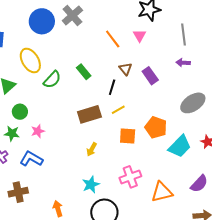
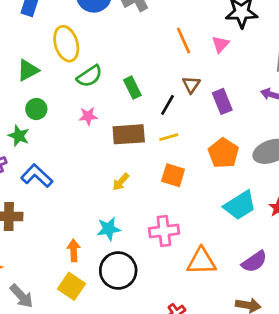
green rectangle: (84, 72) -> (132, 88), moved
orange pentagon: (156, 127) -> (223, 153), moved
pink star: (38, 131) -> (88, 116), moved
orange arrow: (58, 209) -> (74, 250), moved

